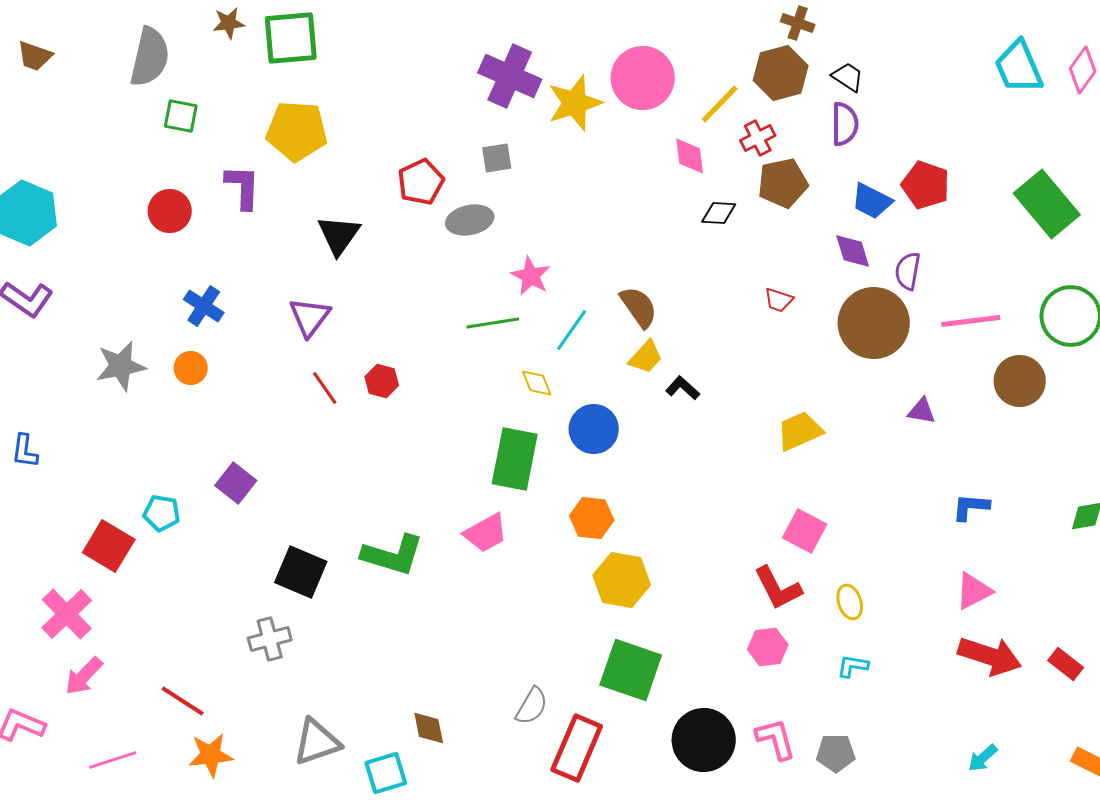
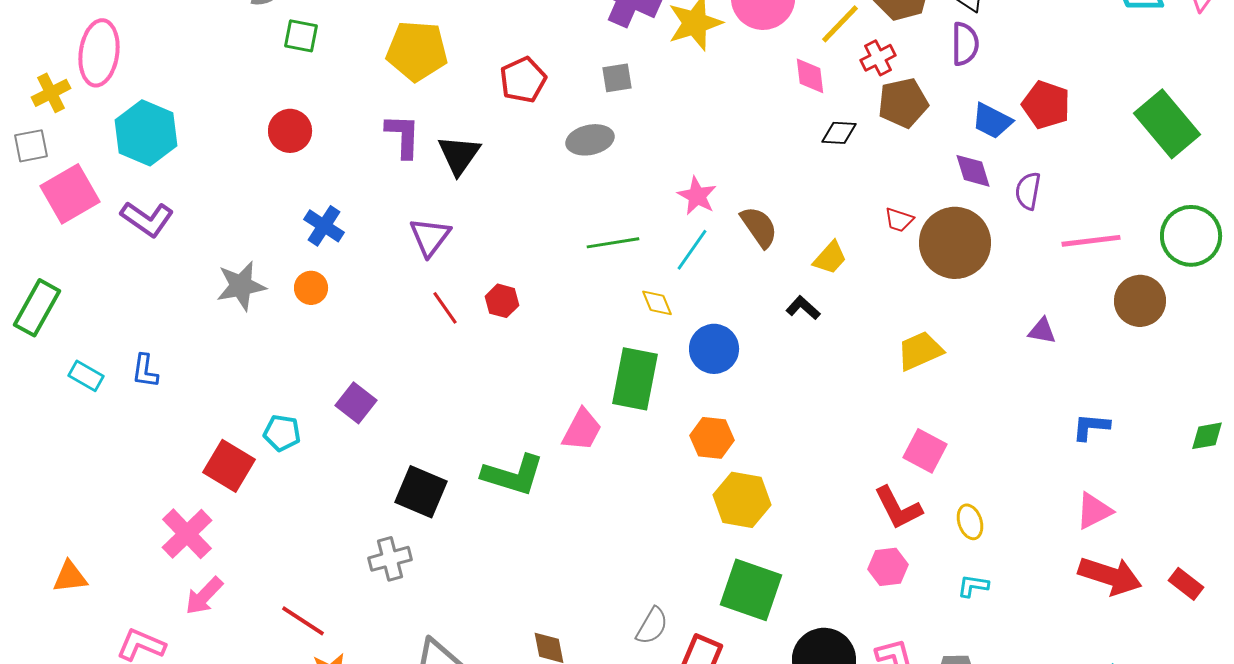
red pentagon: (421, 182) -> (523, 80), moved
purple L-shape: (243, 187) -> (403, 136), moved
pink star: (531, 276) -> (697, 196), moved
brown circle: (874, 323) -> (955, 243), moved
yellow trapezoid: (646, 357) -> (830, 258), moved
pink trapezoid: (486, 533) -> (582, 430), moved, turned -33

